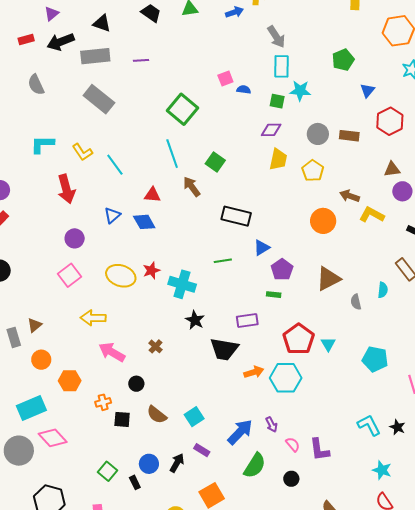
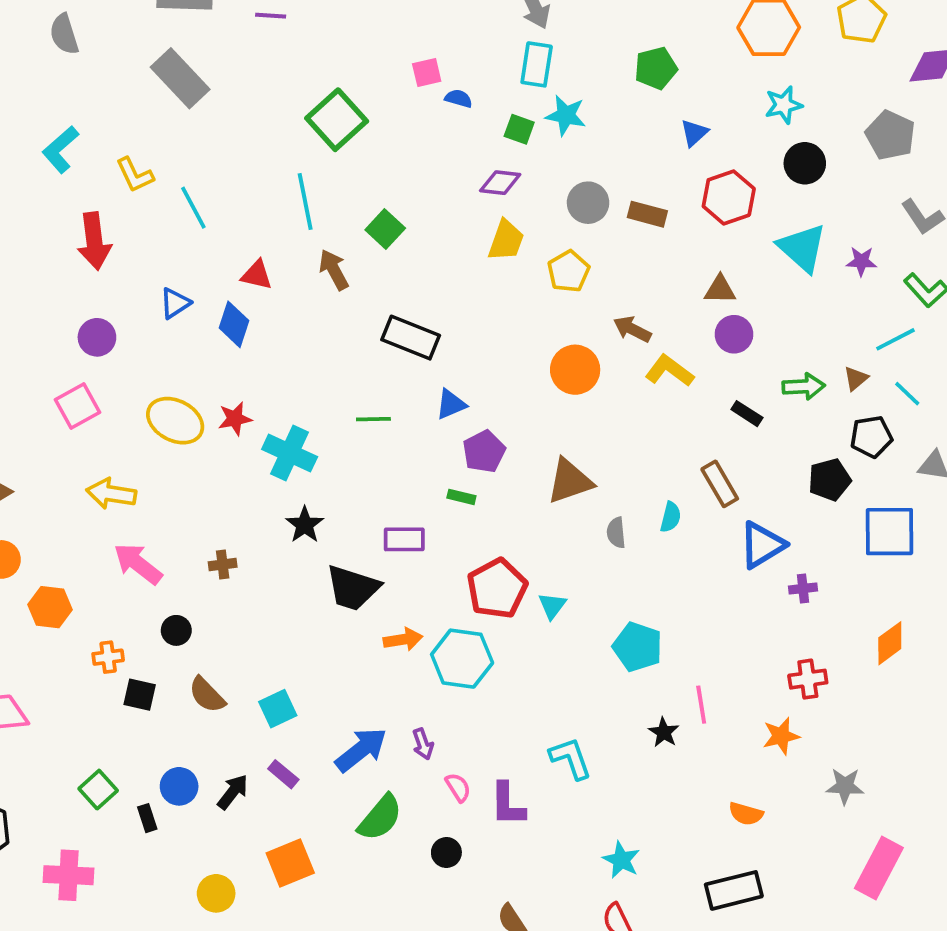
cyan L-shape: (42, 144) -> (61, 150), turned -50
blue diamond: (144, 222) -> (234, 324), turned 40
brown cross: (156, 346) -> (223, 564), turned 32
cyan L-shape: (369, 425) -> (571, 758), moved
black star: (397, 427) -> (664, 732), moved

